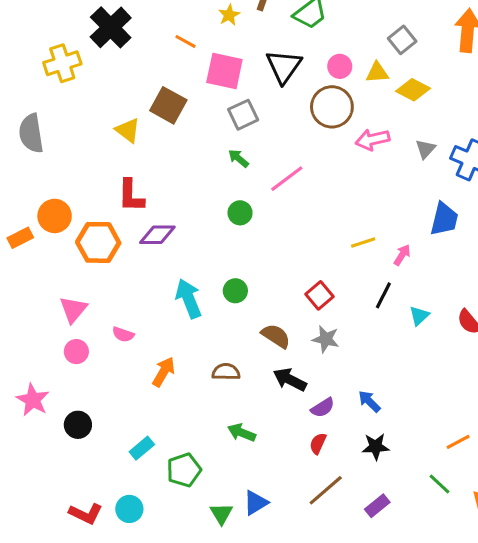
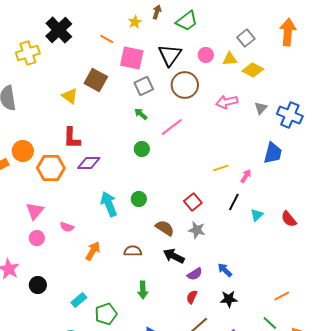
brown circle: (332, 107) -> (185, 85), moved
green arrow: (242, 433) -> (143, 290), turned -114

